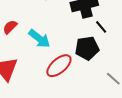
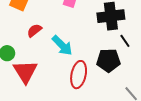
red ellipse: (59, 66) -> (79, 75), turned -44

